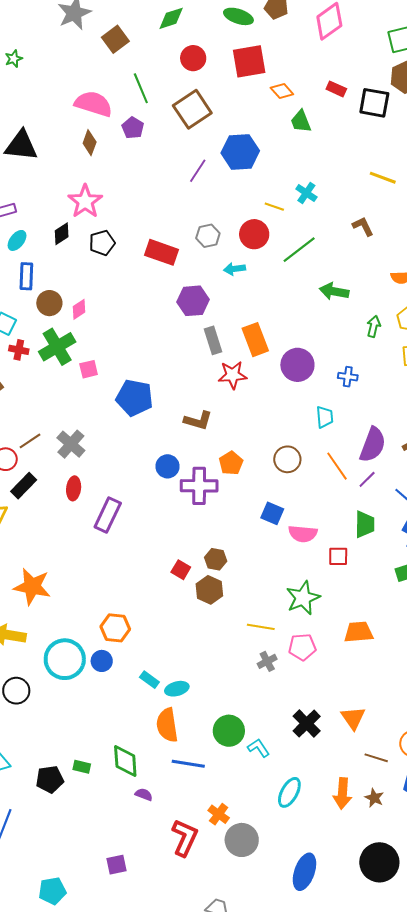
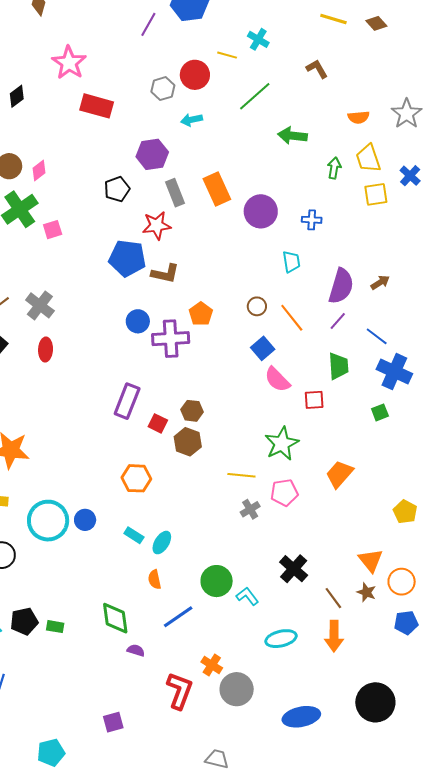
pink star: (85, 201) -> (69, 63), moved
red circle: (254, 234) -> (195, 75), moved
black pentagon: (102, 243) -> (117, 189), moved
red rectangle: (162, 252) -> (97, 106), moved
red star: (233, 375) -> (157, 225), moved
blue pentagon: (135, 398) -> (127, 258), moved
brown circle: (287, 459) -> (257, 306), size x0.7
orange line: (337, 466) -> (292, 318), moved
blue square: (272, 513) -> (263, 348), moved, turned 30
purple rectangle: (108, 515) -> (127, 401), moved
pink semicircle: (303, 534) -> (277, 380), turned 44
orange hexagon: (115, 628) -> (136, 478), moved
orange trapezoid: (359, 632) -> (339, 474), turned -40
cyan ellipse: (177, 689) -> (162, 543), turned -40
orange triangle: (353, 718) -> (371, 560), moved
orange semicircle: (167, 725) -> (155, 579), size x0.6
brown line: (376, 758) -> (333, 598), moved, turned 40
blue line: (188, 764) -> (178, 617), turned -40
green rectangle: (82, 767) -> (55, 627), moved
black pentagon: (50, 779) -> (24, 621), moved
cyan ellipse: (289, 792) -> (281, 639), turned 52
brown star: (374, 798) -> (366, 592), moved
blue ellipse: (304, 872) -> (301, 717), turned 63

